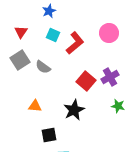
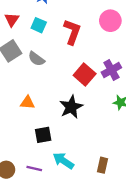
cyan square: (53, 35) -> (39, 25), moved
red L-shape: (75, 43) -> (72, 32), turned -30

